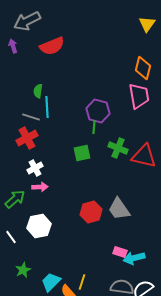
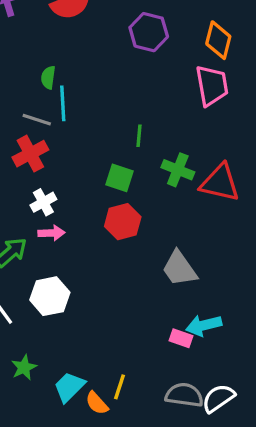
purple hexagon: (98, 111) -> (149, 32), moved
green square: (82, 153) -> (119, 178), turned 30
red hexagon: (91, 212) -> (123, 222), moved
cyan arrow: (134, 258) -> (204, 325), moved

